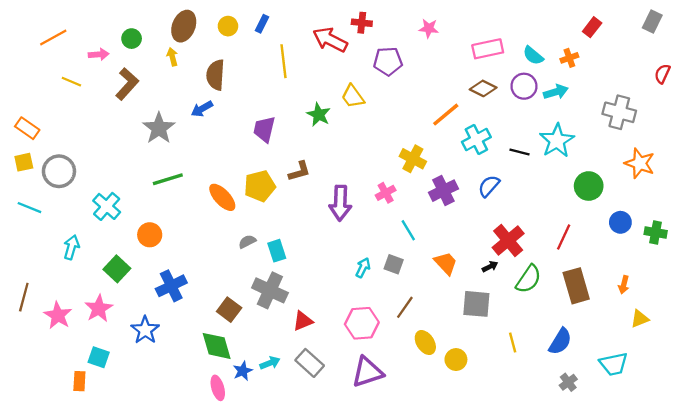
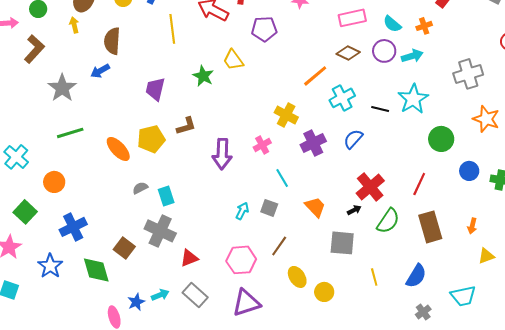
gray cross: (619, 112) -> (468, 74), turned -32
green diamond: (217, 346) -> (96, 270), moved

